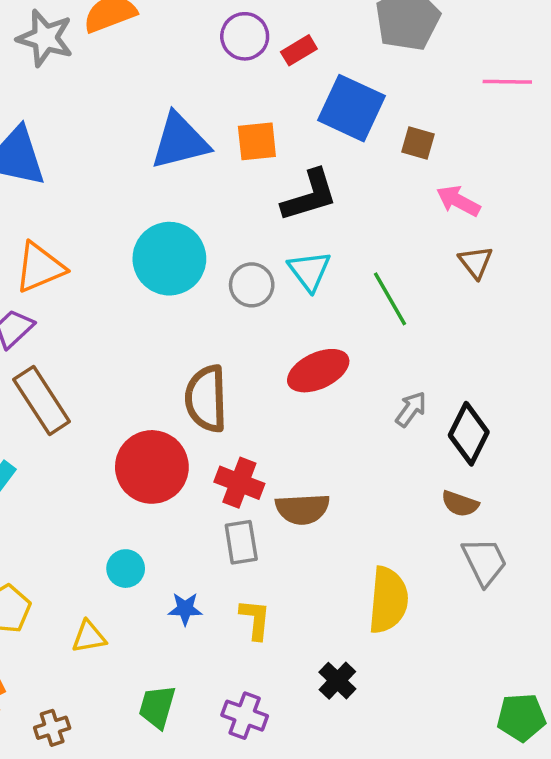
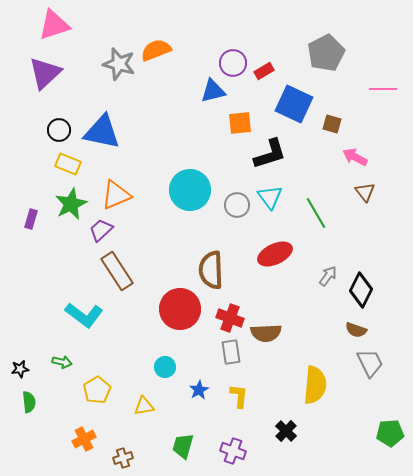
blue triangle: (180, 141) -> (213, 91), moved, size x0.7
blue star: (185, 609) -> (199, 390), turned -30
green pentagon: (521, 717) -> (390, 433), moved

